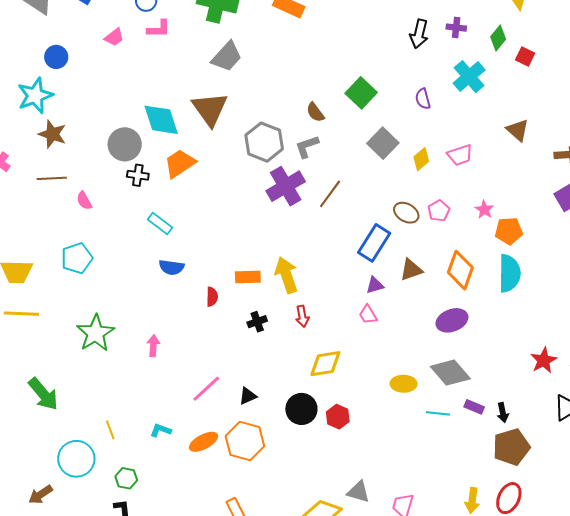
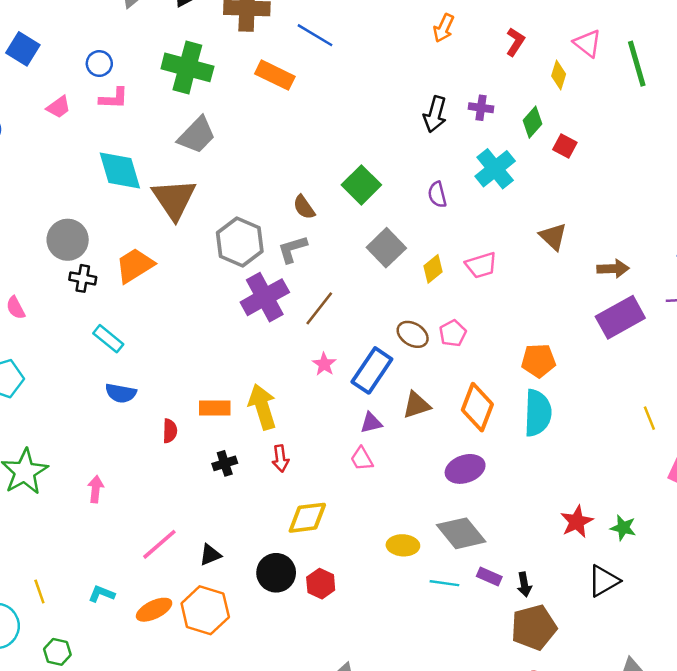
cyan diamond: (161, 120) -> (120, 171), moved
pink star: (484, 210) -> (324, 364), moved

